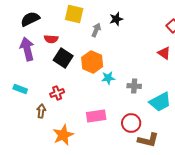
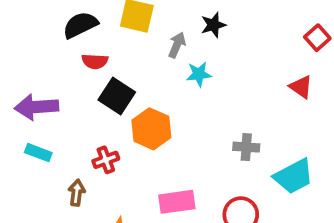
black semicircle: (30, 19) -> (80, 25), moved
purple arrow: (27, 49) -> (36, 107), moved, turned -80
orange hexagon: (92, 62) -> (151, 129), moved
cyan star: (108, 78) -> (199, 74), moved

